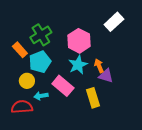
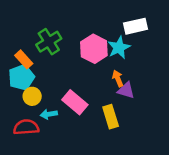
white rectangle: (114, 22) -> (136, 26), turned 30
cyan pentagon: (40, 62) -> (21, 77), moved
cyan star: (78, 65) -> (119, 48), moved

